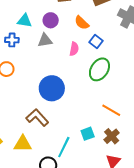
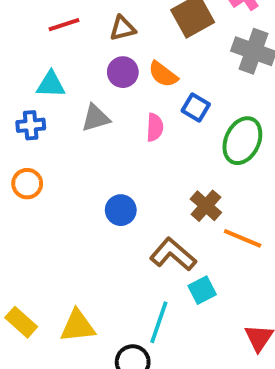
purple circle: (51, 20) -> (123, 72), moved
green ellipse: (99, 69) -> (242, 141), moved
blue circle: (52, 88) -> (121, 210), size x0.6
brown L-shape: (37, 118) -> (173, 254), moved
brown cross: (112, 136) -> (206, 206), moved

